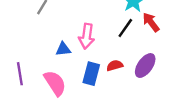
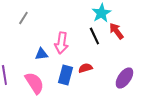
black line: (125, 28) -> (94, 36), turned -60
purple ellipse: (145, 65) -> (124, 78), moved

